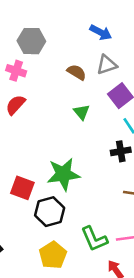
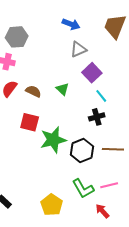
brown semicircle: (77, 72) -> (33, 91), moved
red square: (22, 188) -> (30, 122), moved
black hexagon: (50, 212) -> (82, 151), moved

